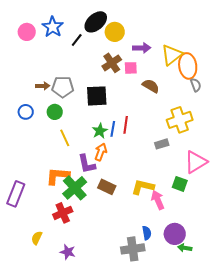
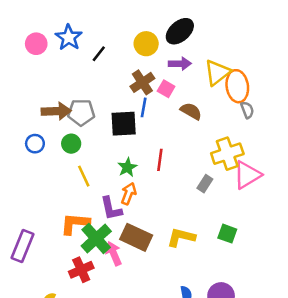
black ellipse: (96, 22) -> (180, 31), moved
pink square: (131, 68) -> (166, 89), turned 32
brown arrow: (43, 86) -> (56, 111), size x1.6
blue line: (113, 129) -> (144, 107), moved
gray rectangle: (162, 144) -> (205, 184), turned -40
pink triangle: (196, 162) -> (247, 175), moved
brown rectangle: (107, 187) -> (136, 237), size x1.4
pink arrow: (158, 200) -> (114, 254), moved

